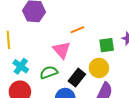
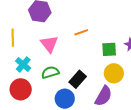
pink triangle: (62, 50) -> (49, 44), moved
yellow circle: (99, 68) -> (114, 73), moved

